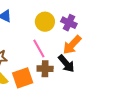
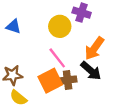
purple cross: (69, 23) -> (82, 13), moved
orange square: (23, 78) -> (50, 81), moved

